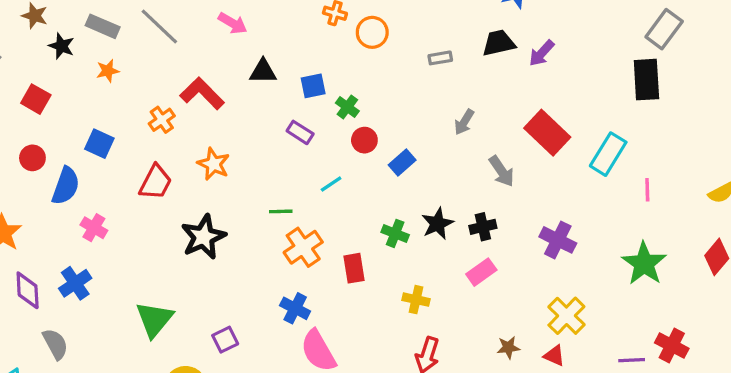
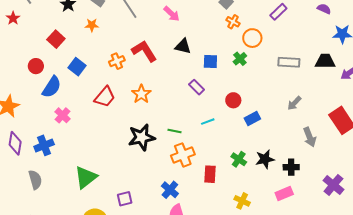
gray rectangle: (440, 58) -> (289, 62), size x1.5
red square: (36, 99) -> (56, 39), moved
green cross: (347, 107) -> (240, 59), moved
black star: (203, 237) -> (142, 137), moved
gray semicircle: (55, 344) -> (35, 180), moved

